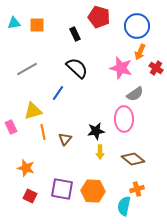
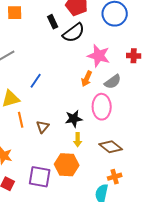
orange arrow: (140, 52) -> (87, 79), moved
black semicircle: (77, 68) -> (74, 33), moved, turned 100
red cross: (156, 68) -> (134, 56), turned -32
orange hexagon: (93, 191) -> (67, 165), moved

